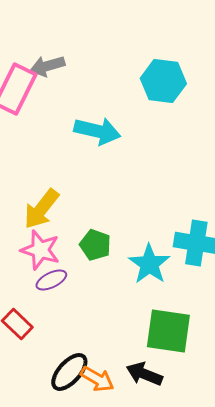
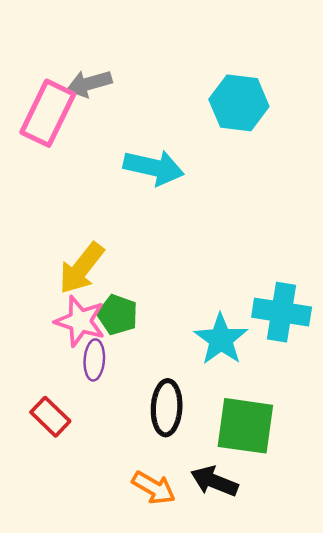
green pentagon: (95, 245) -> (118, 315), moved
purple ellipse: (51, 280) -> (94, 360), turned -60
black ellipse: (69, 372) -> (167, 408), moved, turned -39

